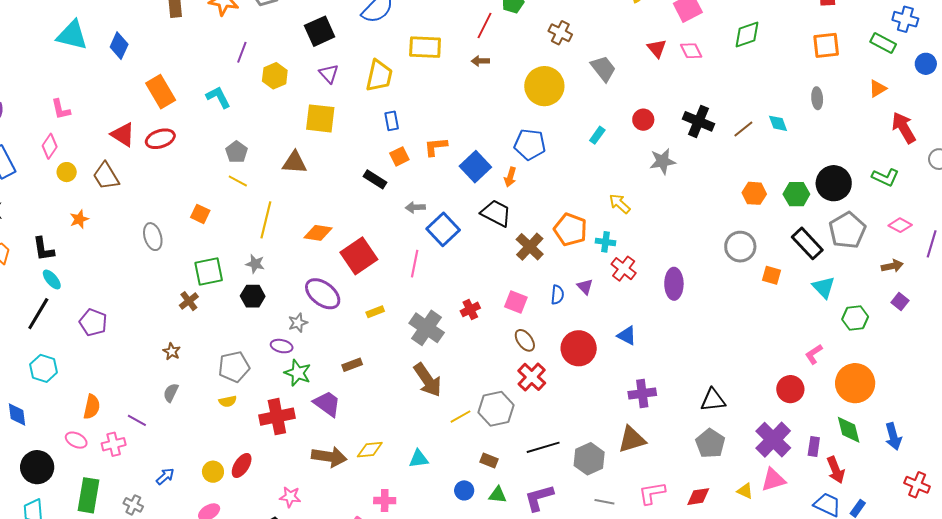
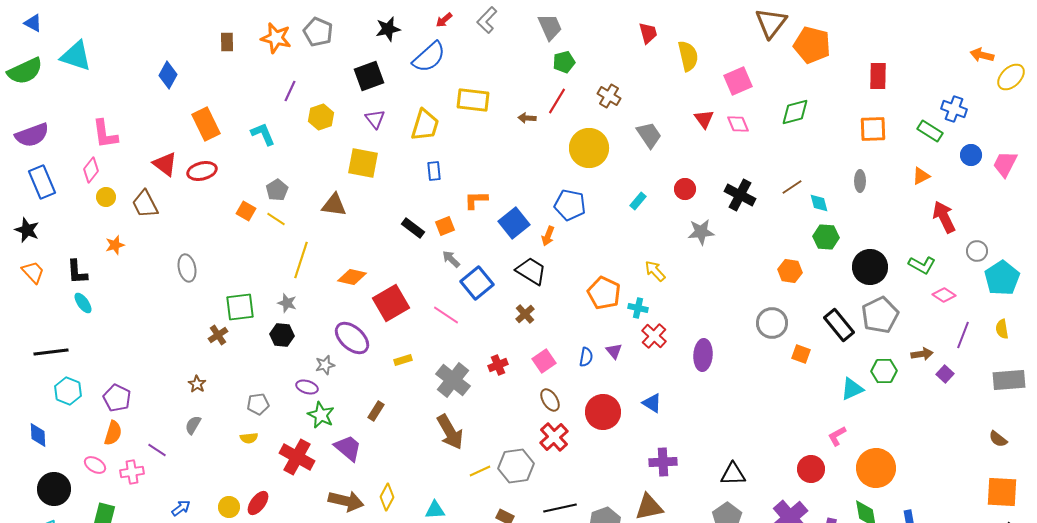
red line: (485, 26) -> (557, 101), moved
cyan triangle: (72, 35) -> (76, 56), moved
pink L-shape: (61, 109) -> (105, 134), size x1.4
brown line: (743, 129) -> (792, 187), moved
orange square: (399, 156) -> (445, 226), moved
green hexagon: (796, 194) -> (826, 237), moved
gray arrow: (415, 207) -> (451, 259), turned 42
orange square: (200, 214) -> (246, 211), moved
pink diamond: (900, 225) -> (944, 295), moved
brown cross: (530, 247) -> (525, 314), moved, size x0.7
pink line: (415, 264) -> (446, 315), turned -72
cyan triangle: (824, 287) -> (852, 389), moved, turned 45
purple square: (900, 301) -> (945, 374), moved
pink square: (516, 302) -> (544, 361), turned 30
black line: (38, 314) -> (51, 352), moved, turned 48
green hexagon: (855, 318) -> (884, 371), moved
purple pentagon: (93, 322) -> (117, 398), moved
brown rectangle: (352, 365) -> (376, 411), turned -42
gray pentagon: (234, 367) -> (258, 404), size x0.7
red cross: (277, 417) -> (297, 457), turned 36
yellow diamond: (370, 450) -> (387, 497), turned -60

